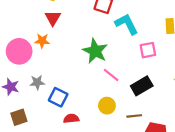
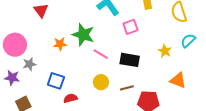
orange star: (42, 41) -> (60, 44), moved
gray star: (37, 82) -> (29, 64), moved
black rectangle: (142, 86) -> (130, 60), turned 48

